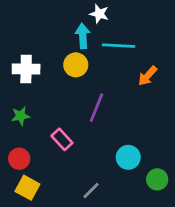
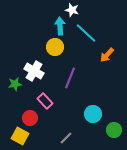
cyan line: (119, 46) -> (86, 33), turned 40
white cross: (26, 69) -> (34, 71), moved, turned 30
red circle: (19, 159) -> (30, 118), moved

